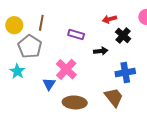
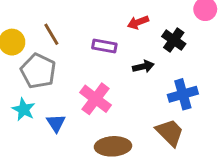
red arrow: (109, 19) -> (138, 22), moved
brown line: (41, 23) -> (51, 34), turned -35
blue triangle: (49, 84) -> (56, 123), moved

